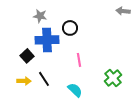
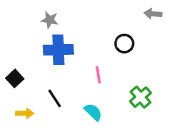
black circle: (70, 28) -> (124, 44), moved
black square: (27, 56) -> (15, 78), moved
yellow arrow: (24, 81) -> (25, 113), moved

